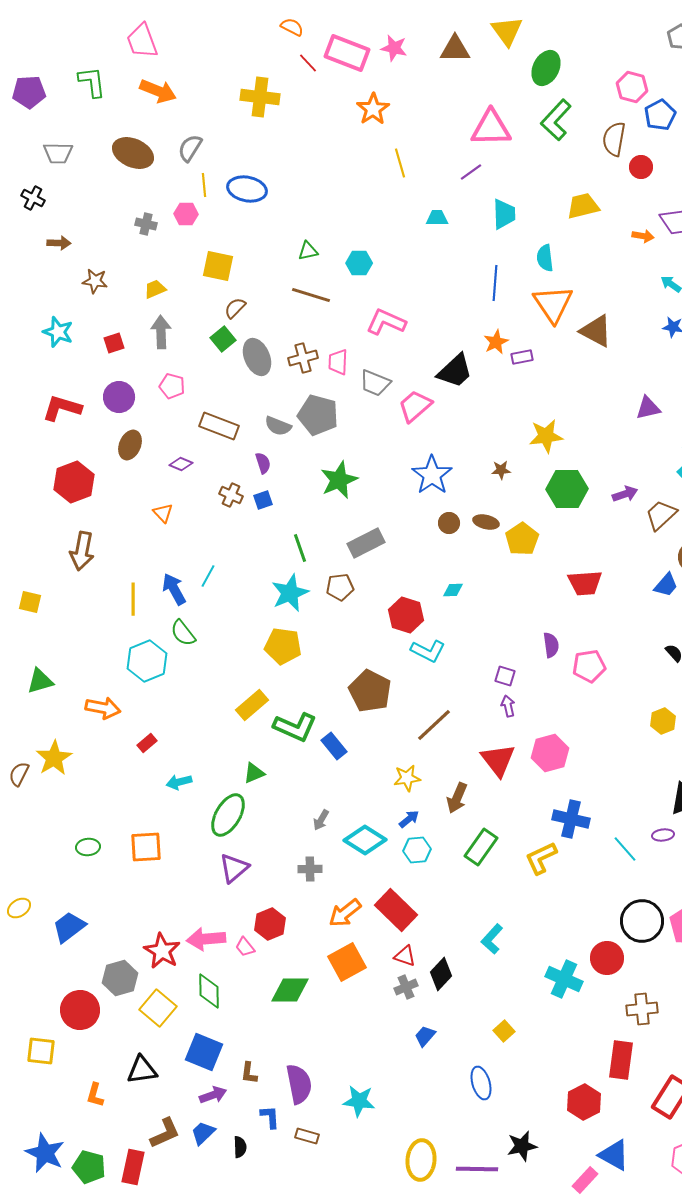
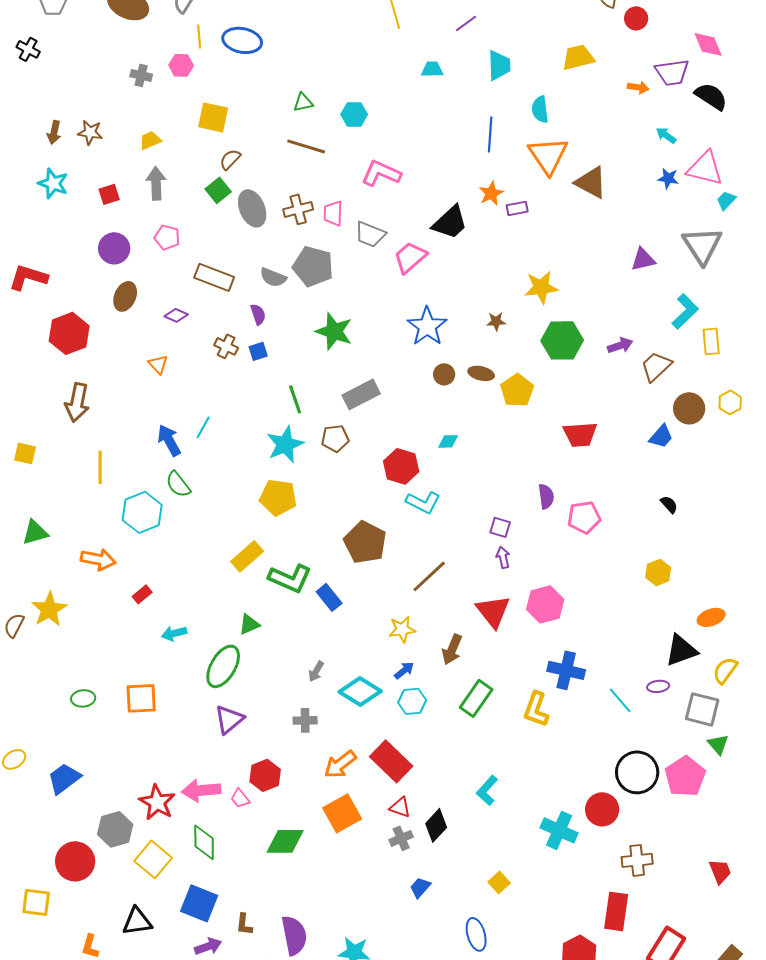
brown arrow: (59, 243) -> (54, 132), moved, turned 100
red L-shape: (62, 408) -> (28, 277), moved
green star: (339, 480) -> (334, 331), turned -30
yellow line: (133, 599) -> (100, 467), moved
yellow L-shape: (541, 858) -> (536, 709), turned -45

